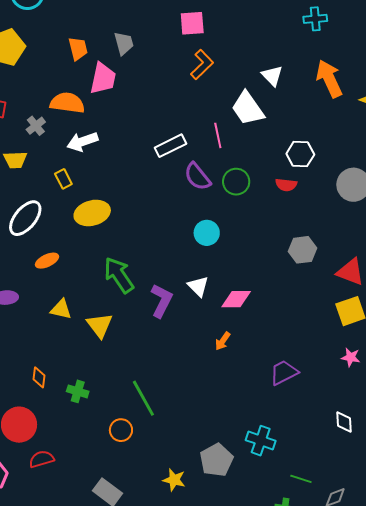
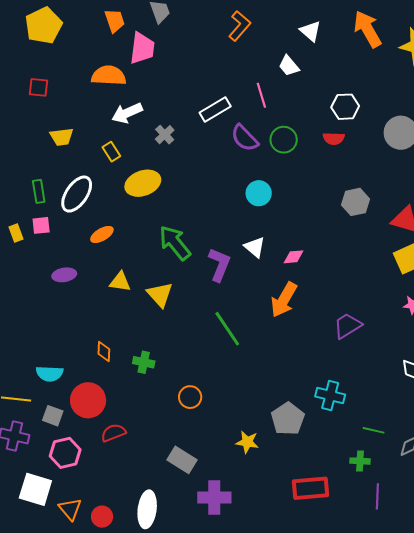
white trapezoid: (248, 108) -> (289, 66), size x0.6
gray cross: (36, 126) -> (165, 135), moved
pink diamond: (236, 299) -> (294, 257), size x0.7
orange arrow: (223, 341) -> (284, 300), size x1.8
green line: (143, 398) -> (227, 329), moved

